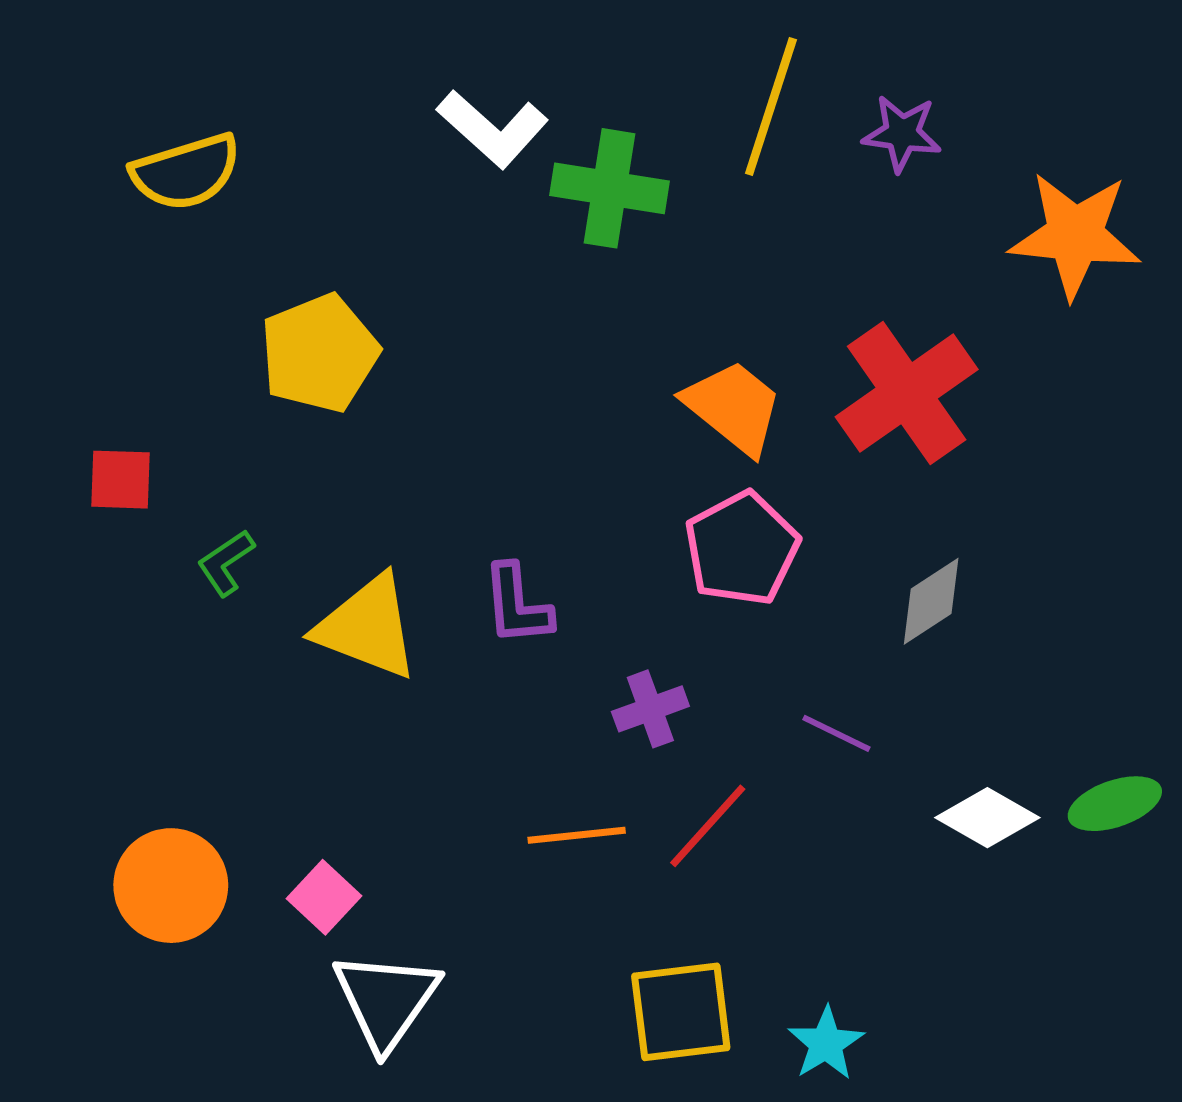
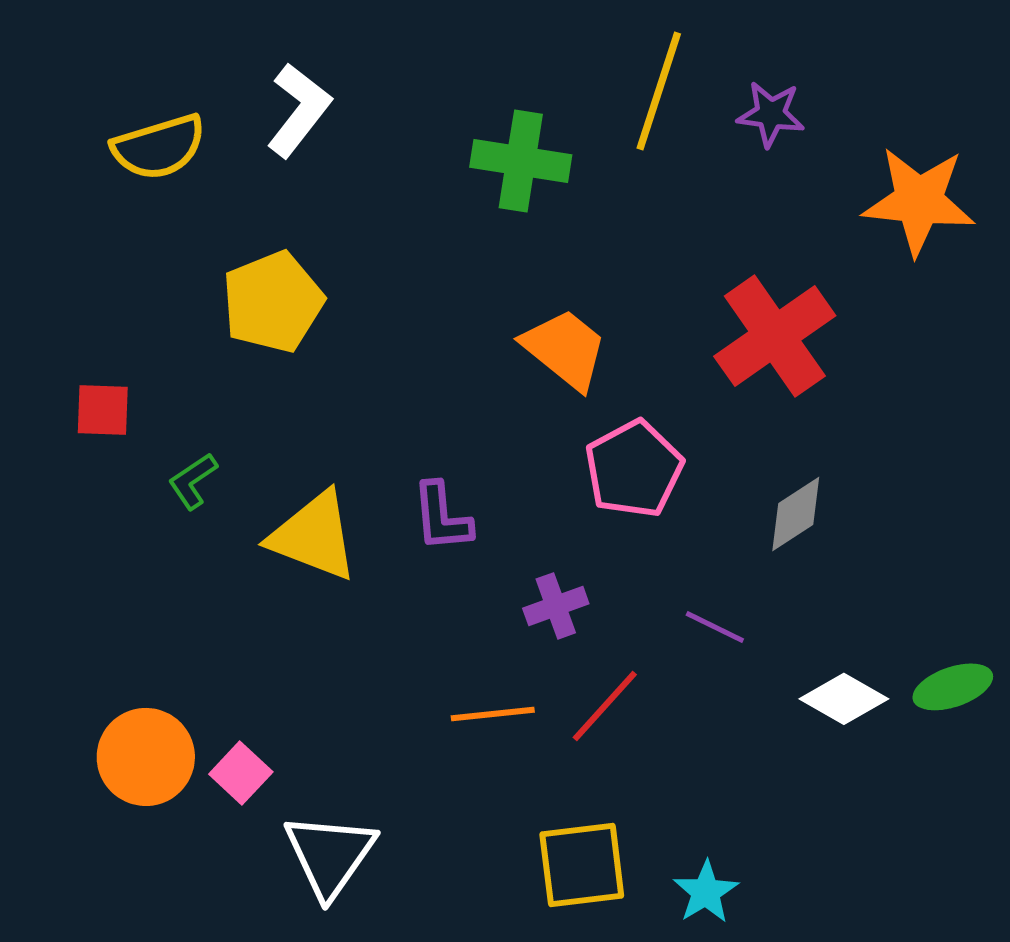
white L-shape: (492, 129) -> (299, 110), moved, turned -94
orange trapezoid: (733, 407) -> (565, 349), moved
pink square: (324, 897) -> (241, 773), moved

